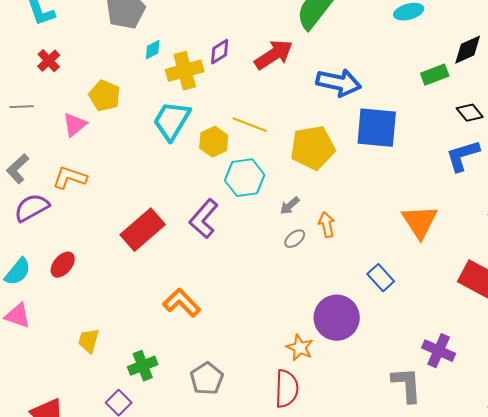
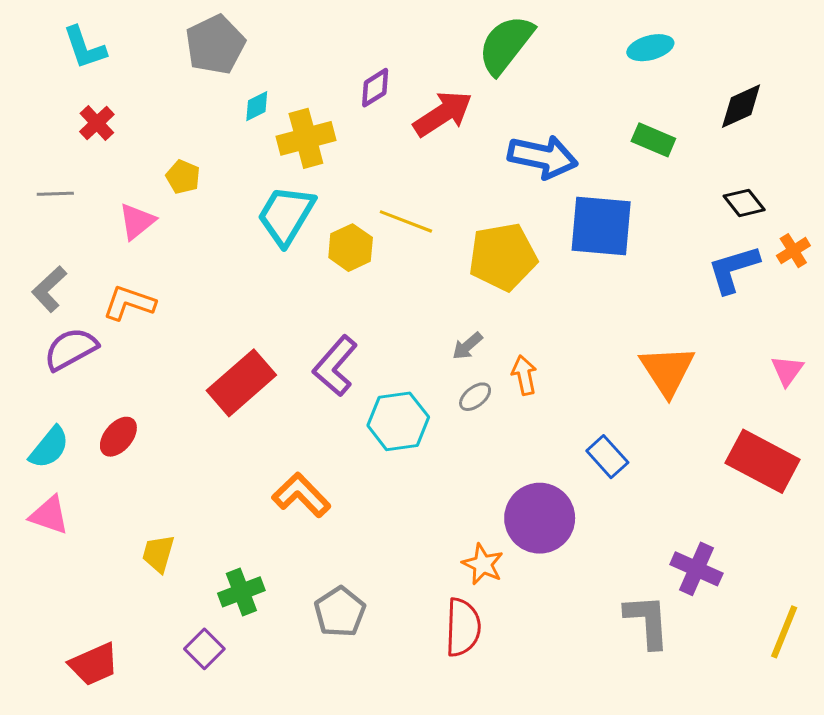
purple diamond: (220, 52) -> (375, 88), moved
green rectangle: (435, 75) -> (653, 140), moved, turned 44
yellow pentagon: (105, 96) -> (183, 177), size x0.7
cyan hexagon: (245, 178) -> (398, 421), moved

